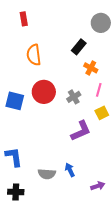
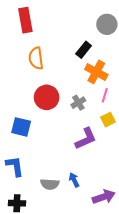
red rectangle: (24, 19) -> (25, 20), size x1.6
orange cross: (91, 68) -> (96, 72), size x1.5
blue square: (15, 101) -> (21, 127), moved
purple arrow: (98, 186) -> (104, 197), size x1.5

